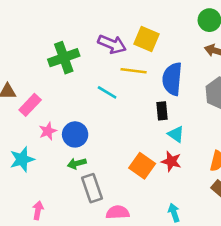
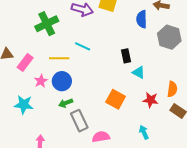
yellow line: (134, 71) -> (59, 58), moved
blue semicircle: (172, 79) -> (142, 19), moved, size x0.7
cyan star: (22, 159) -> (24, 105), turned 30
red star: (171, 161) -> (151, 100), moved

